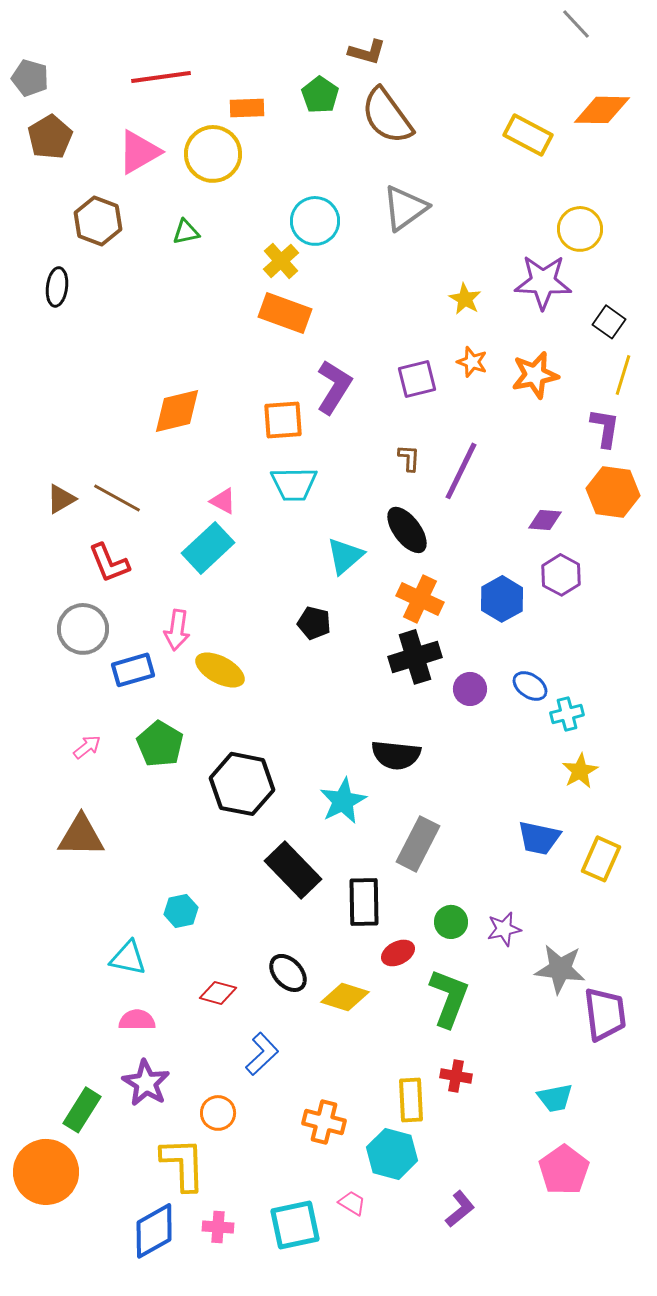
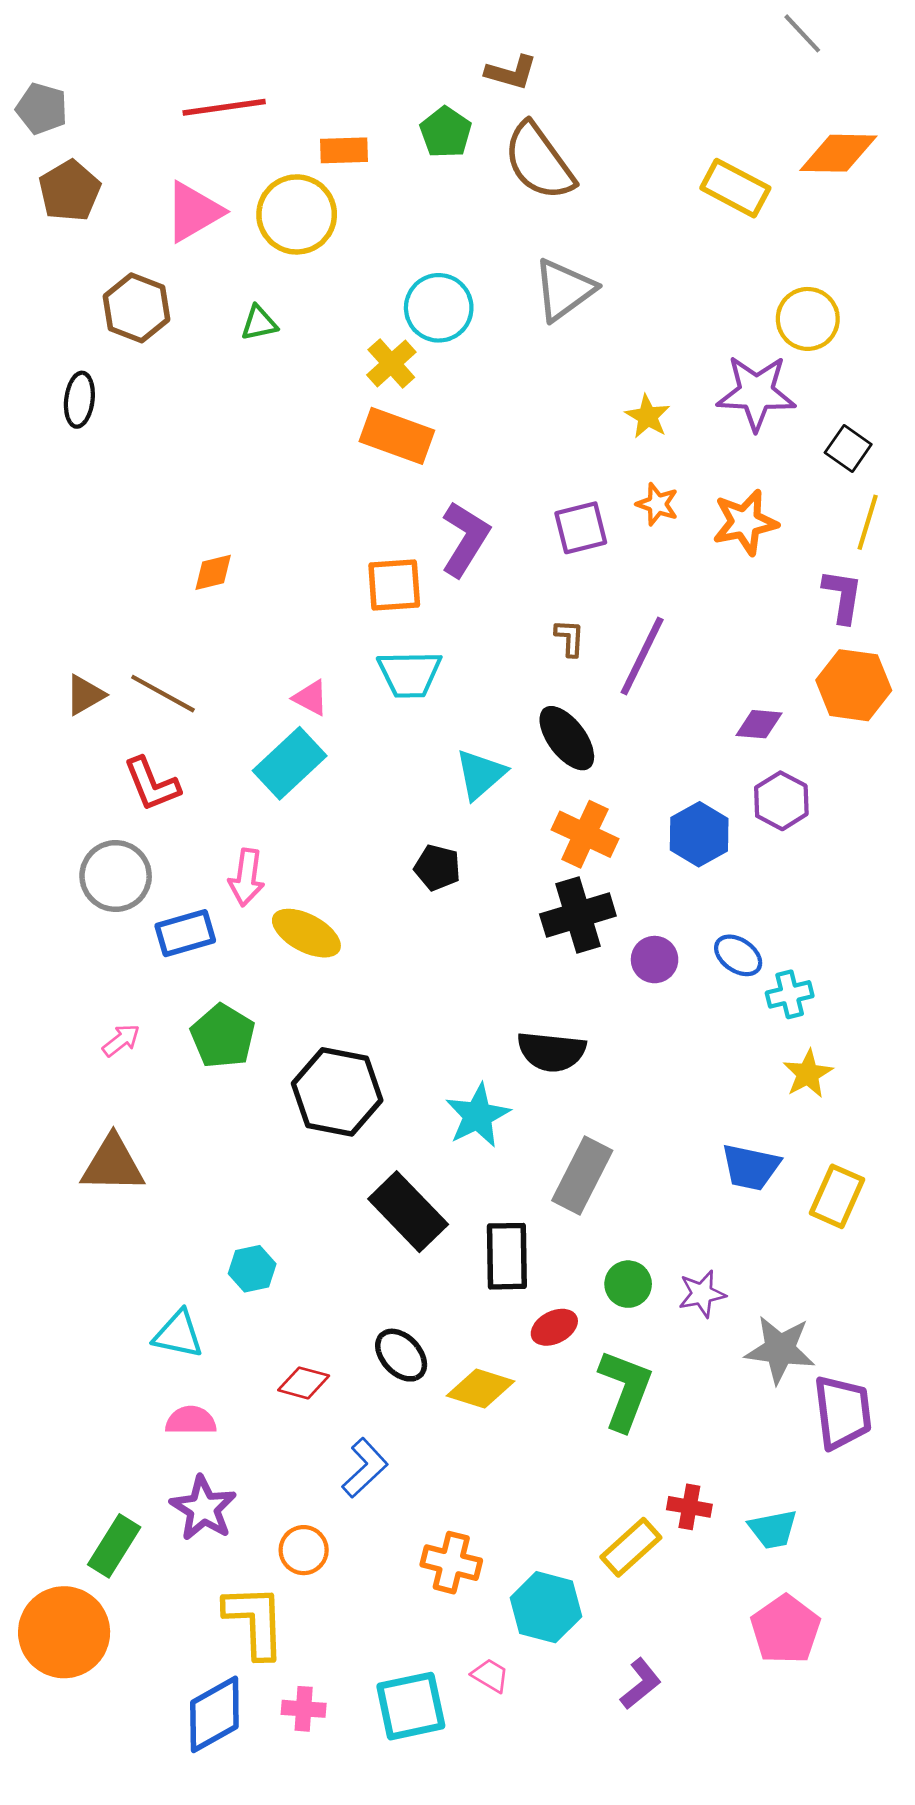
orange diamond: (177, 411) -> (213, 572), moved, size x0.6
red cross: (456, 1076) -> (689, 1507), moved
yellow rectangle: (411, 1100) -> (631, 1547), moved, turned 51

